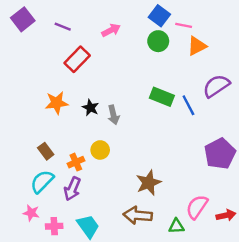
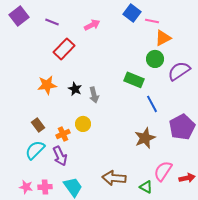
green circle: (158, 41) -> (155, 59), moved
blue line: (188, 105) -> (152, 104), moved
brown star: (149, 183) -> (145, 138), moved
purple arrow: (72, 189) -> (60, 156), turned -48
pink star: (31, 213) -> (26, 187), moved
green triangle: (176, 226) -> (146, 187), turned 32

